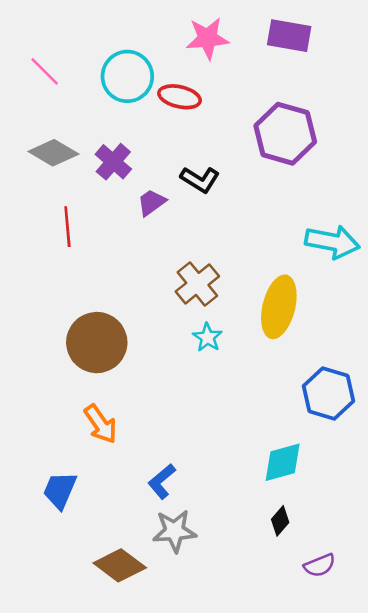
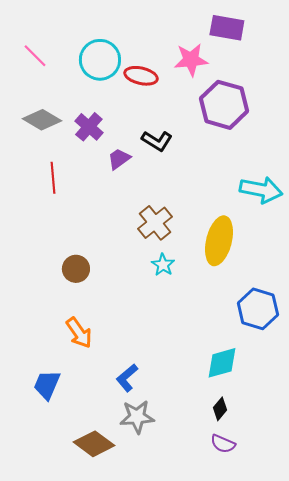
pink star: (208, 38) -> (191, 60), moved
brown circle: (97, 343) -> (76, 269), size x0.6
purple semicircle: (320, 565) -> (223, 444), moved, turned 45

